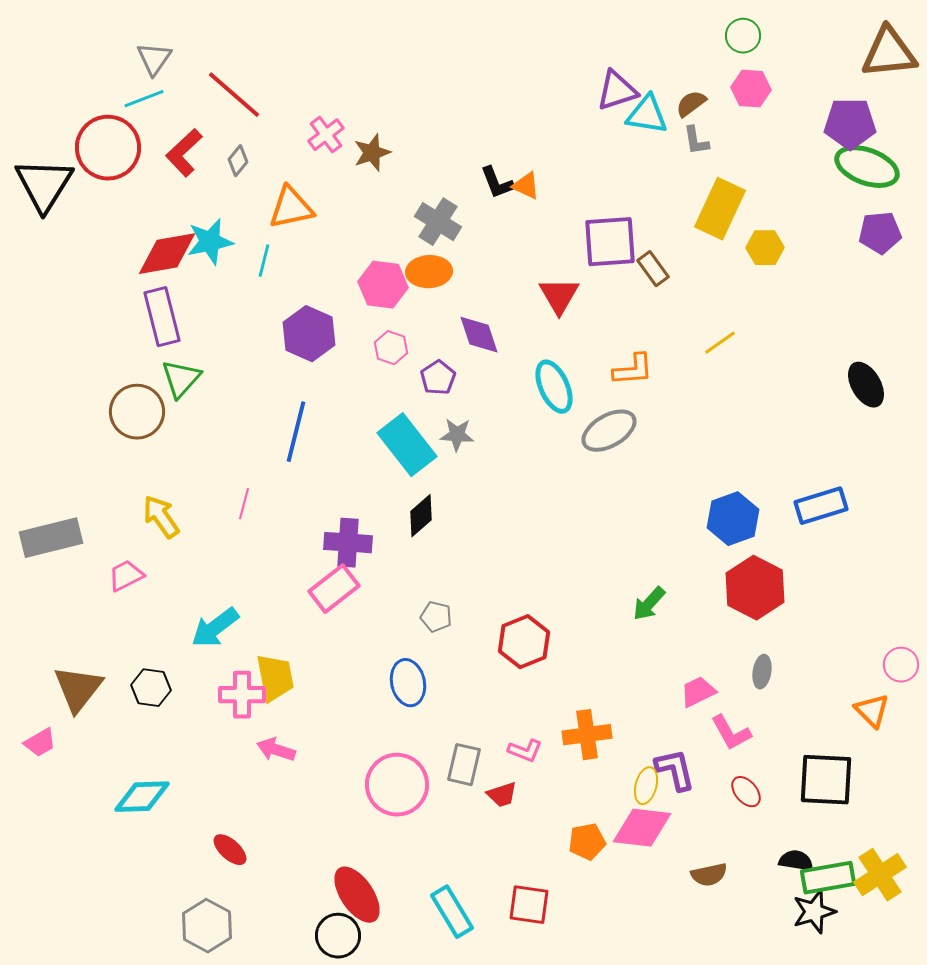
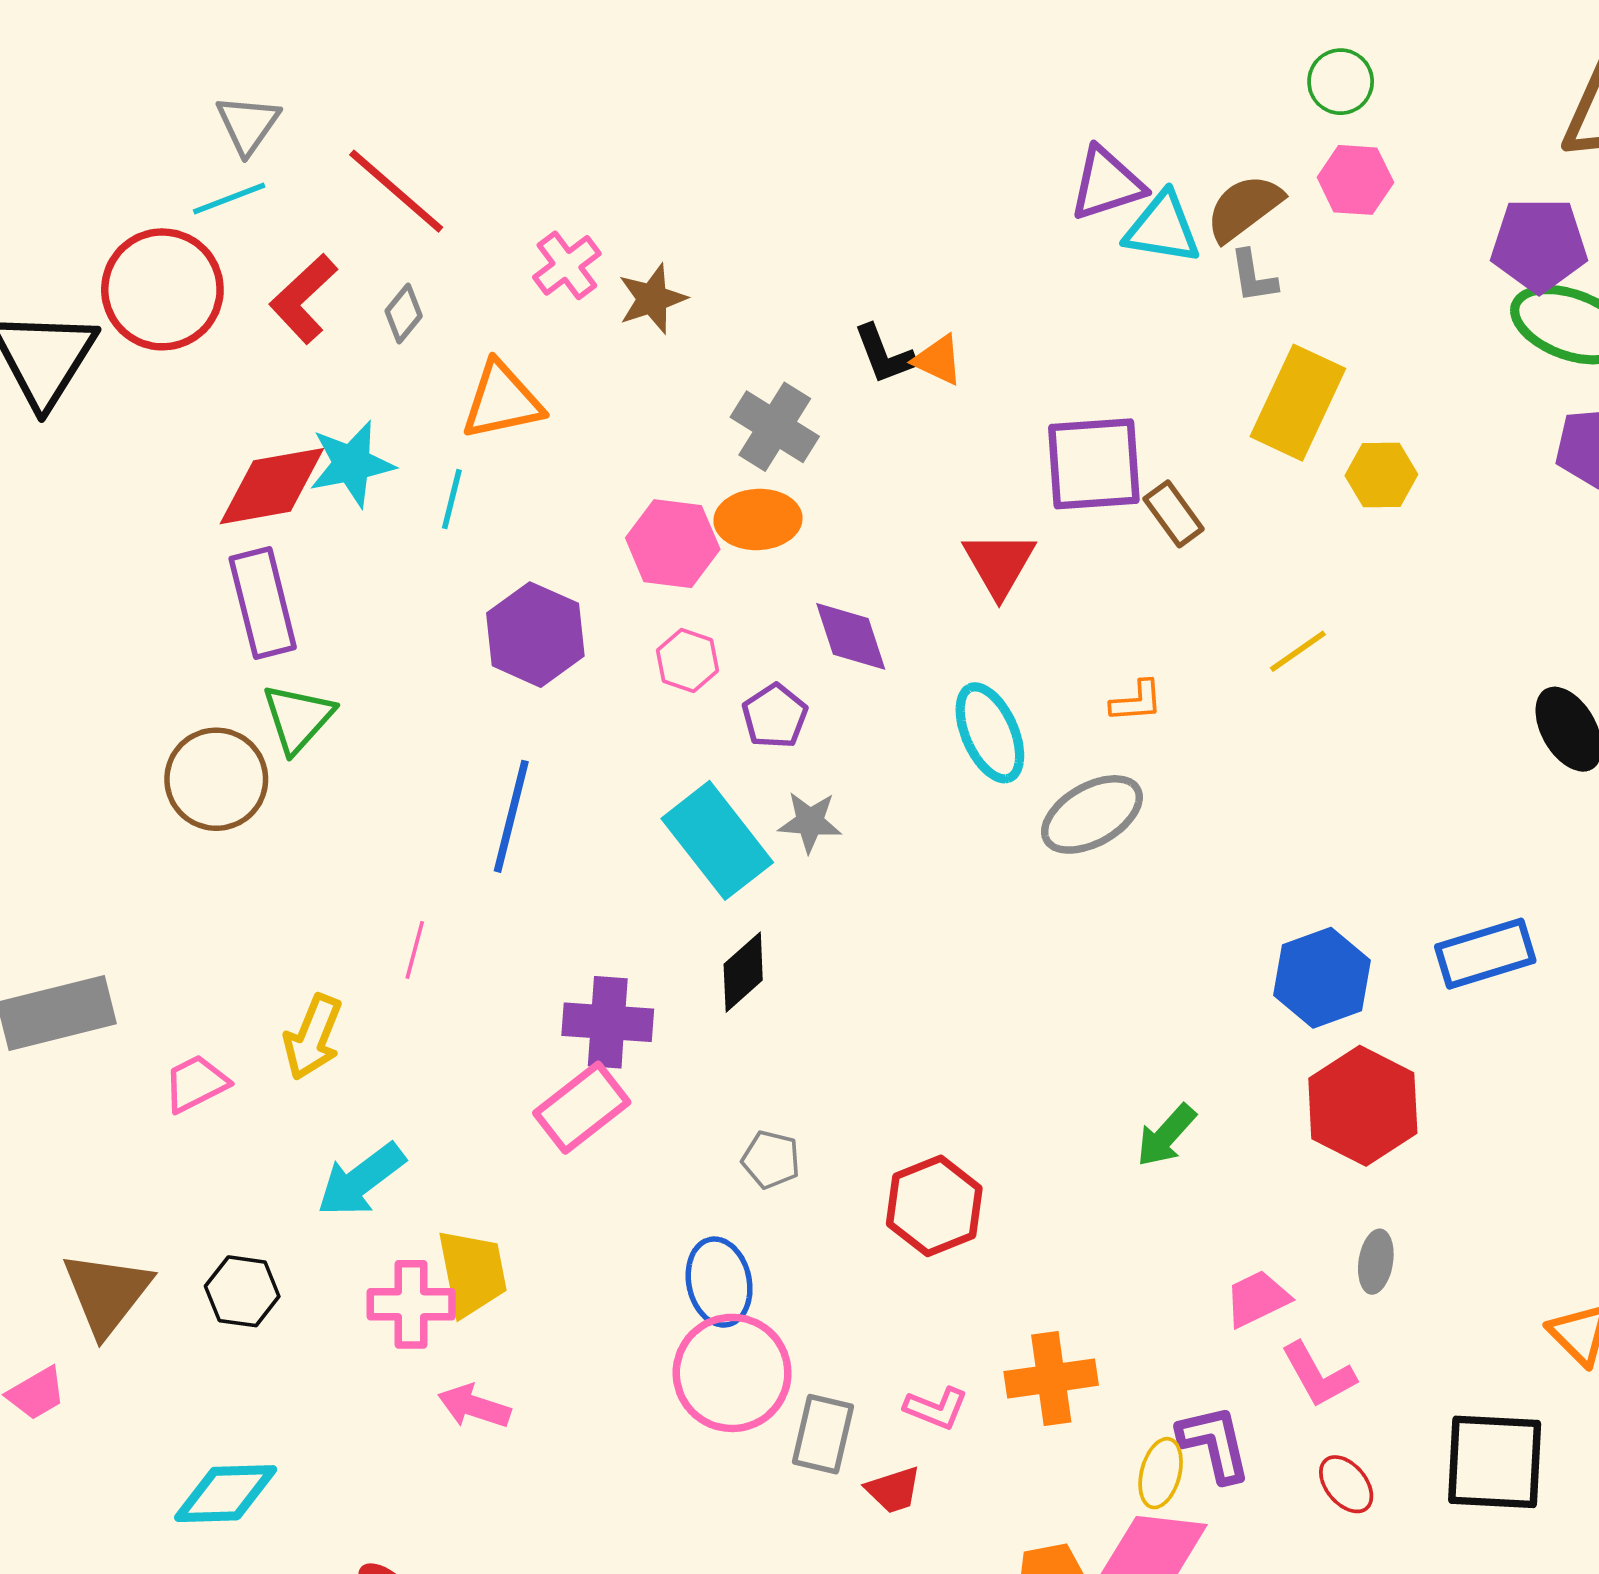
brown semicircle: (691, 104) -> (1244, 208), size x1.4
orange L-shape: (633, 370) -> (1136, 701), size x0.7
yellow arrow: (161, 517) -> (313, 1037), moved, turned -123
pink circle: (397, 785) -> (732, 1373), moved

